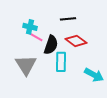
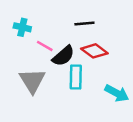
cyan cross: (30, 27) -> (22, 27), moved
black semicircle: (51, 45) -> (63, 56), turned 30

